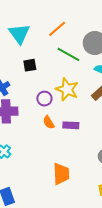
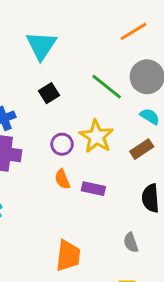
orange line: (57, 29) -> (133, 31), moved
black square: (30, 65) -> (49, 93), turned -32

